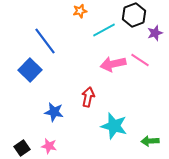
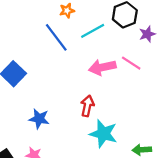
blue line: (45, 41) -> (56, 37), moved
red arrow: (88, 97) -> (87, 106), moved

